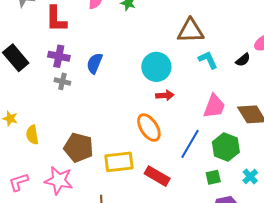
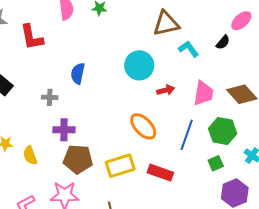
purple cross: (59, 56) -> (64, 130), moved
red arrow: (165, 95) -> (166, 90), moved

